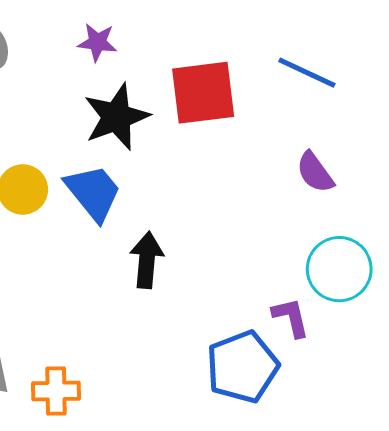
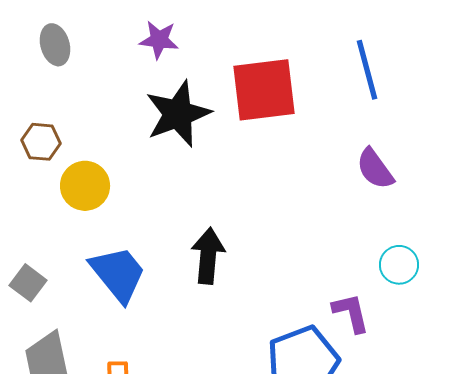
blue line: (307, 73) -> (367, 70), turned 50
blue trapezoid: (93, 192) -> (118, 274), moved
cyan circle: (339, 269) -> (399, 265), size x0.6

